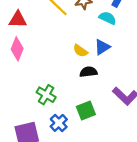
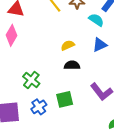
blue triangle: (102, 47) -> (100, 45), moved
yellow semicircle: (80, 51) -> (68, 45), turned 112

